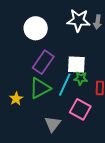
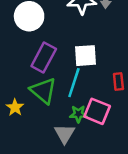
green star: (81, 78) -> (78, 114), moved
green triangle: (40, 88) -> (43, 91), turned -45

